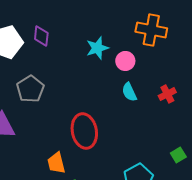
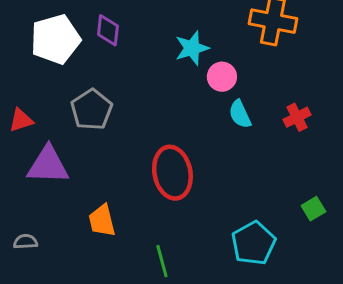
pink circle: (125, 61) -> (222, 77), moved
orange trapezoid: (56, 163) -> (102, 221), moved

